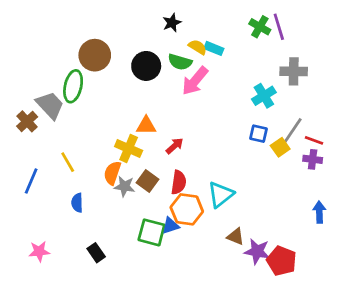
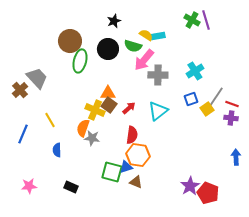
black star: (172, 23) -> (114, 21), moved
cyan rectangle: (214, 48) -> (158, 36), turned -32
gray cross: (294, 71) -> (158, 75), moved
green ellipse: (73, 86) -> (80, 61), moved
blue square: (258, 134) -> (191, 99), turned -32
brown square: (148, 181) -> (109, 105), moved
cyan triangle: (221, 195) -> (158, 111), moved
brown triangle: (235, 236) -> (136, 182), moved
purple star: (257, 251) -> (190, 186), turned 30
black rectangle: (96, 253) -> (71, 187), turned -32

